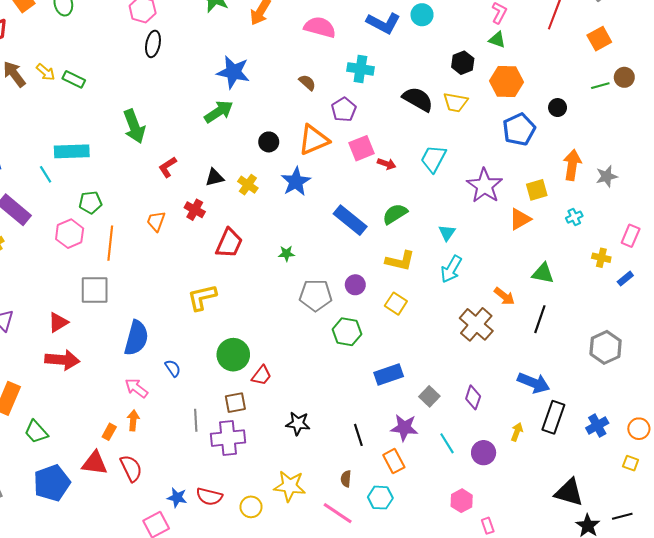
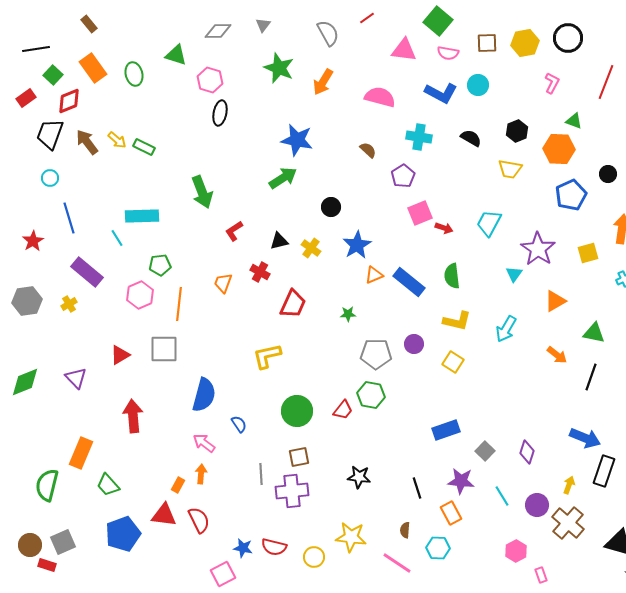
green triangle: (497, 40) -> (574, 121), moved
black semicircle: (418, 99) -> (471, 138), moved, size x0.7
orange triangle: (314, 140) -> (374, 275), moved, size x0.6
green semicircle: (395, 214) -> (452, 276), turned -65
orange triangle: (520, 219) -> (555, 301), moved
cyan triangle: (447, 233) -> (514, 274), moved
red triangle: (58, 322) -> (120, 355), moved
brown cross: (476, 324) -> (568, 523), moved
green hexagon: (347, 332) -> (371, 395), moved
red arrow: (62, 360) -> (133, 416), turned -100
red trapezoid: (261, 376) -> (343, 410), moved

